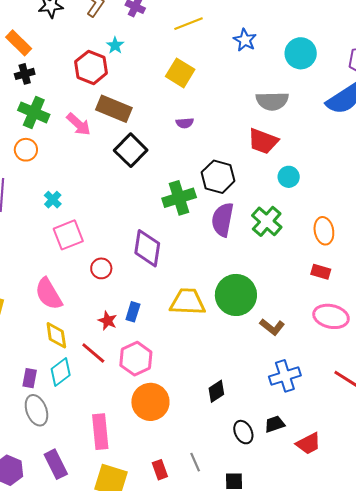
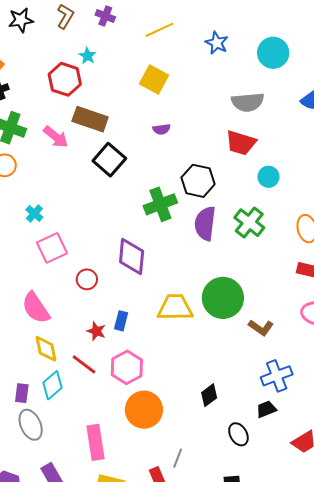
black trapezoid: (275, 424) -> (266, 409), moved
gray line: (195, 462) -> (178, 458), moved, turned 48

